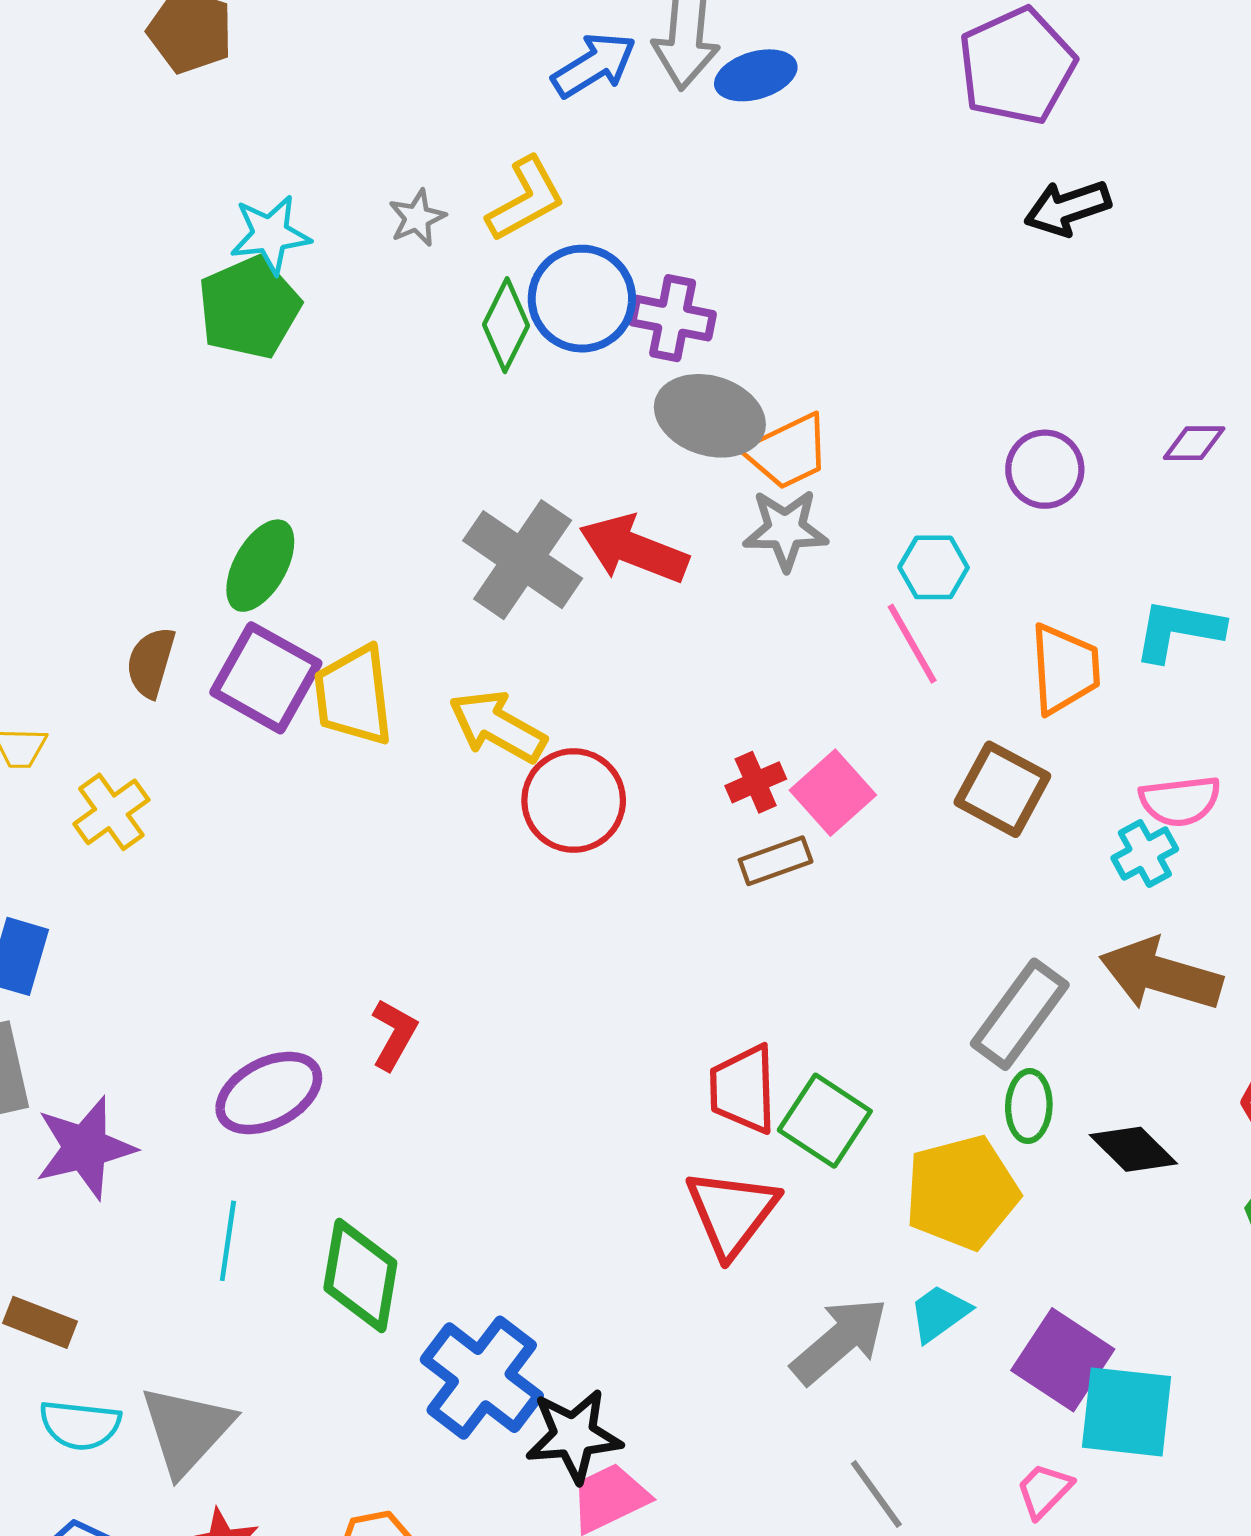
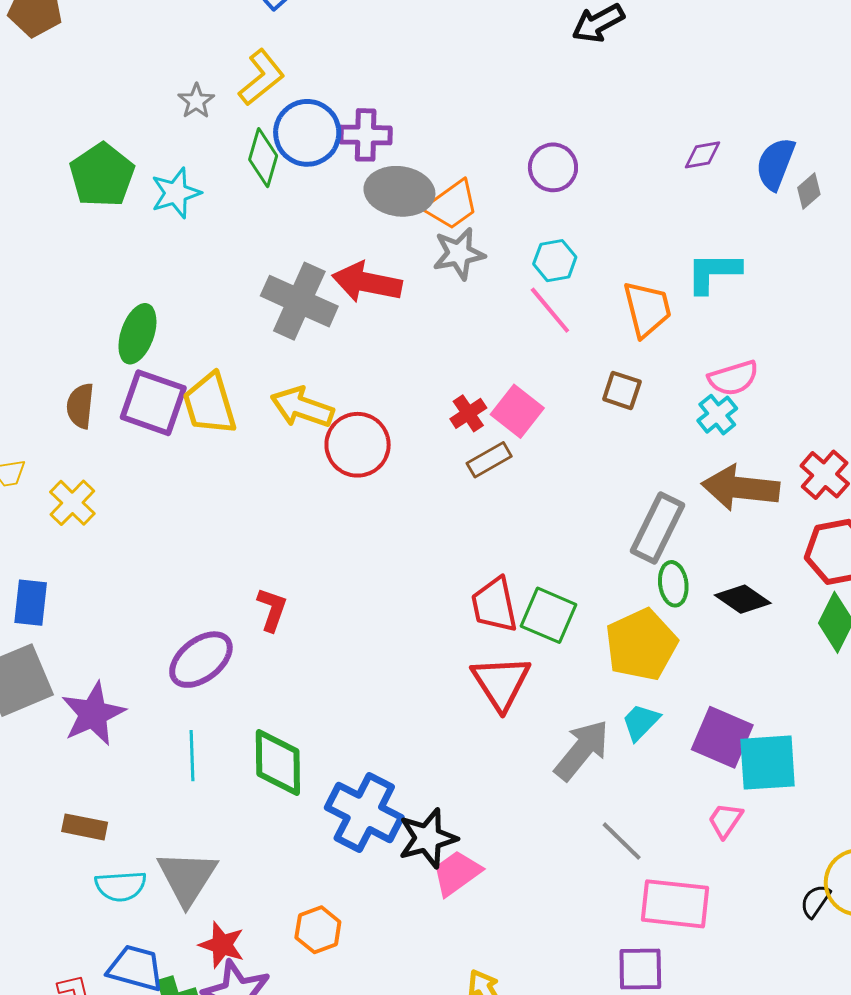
cyan star: (270, 235) -> (176, 193), moved
purple circle: (1045, 469) -> (553, 167), moved
brown square: (1002, 789) -> (622, 390), size x0.7

